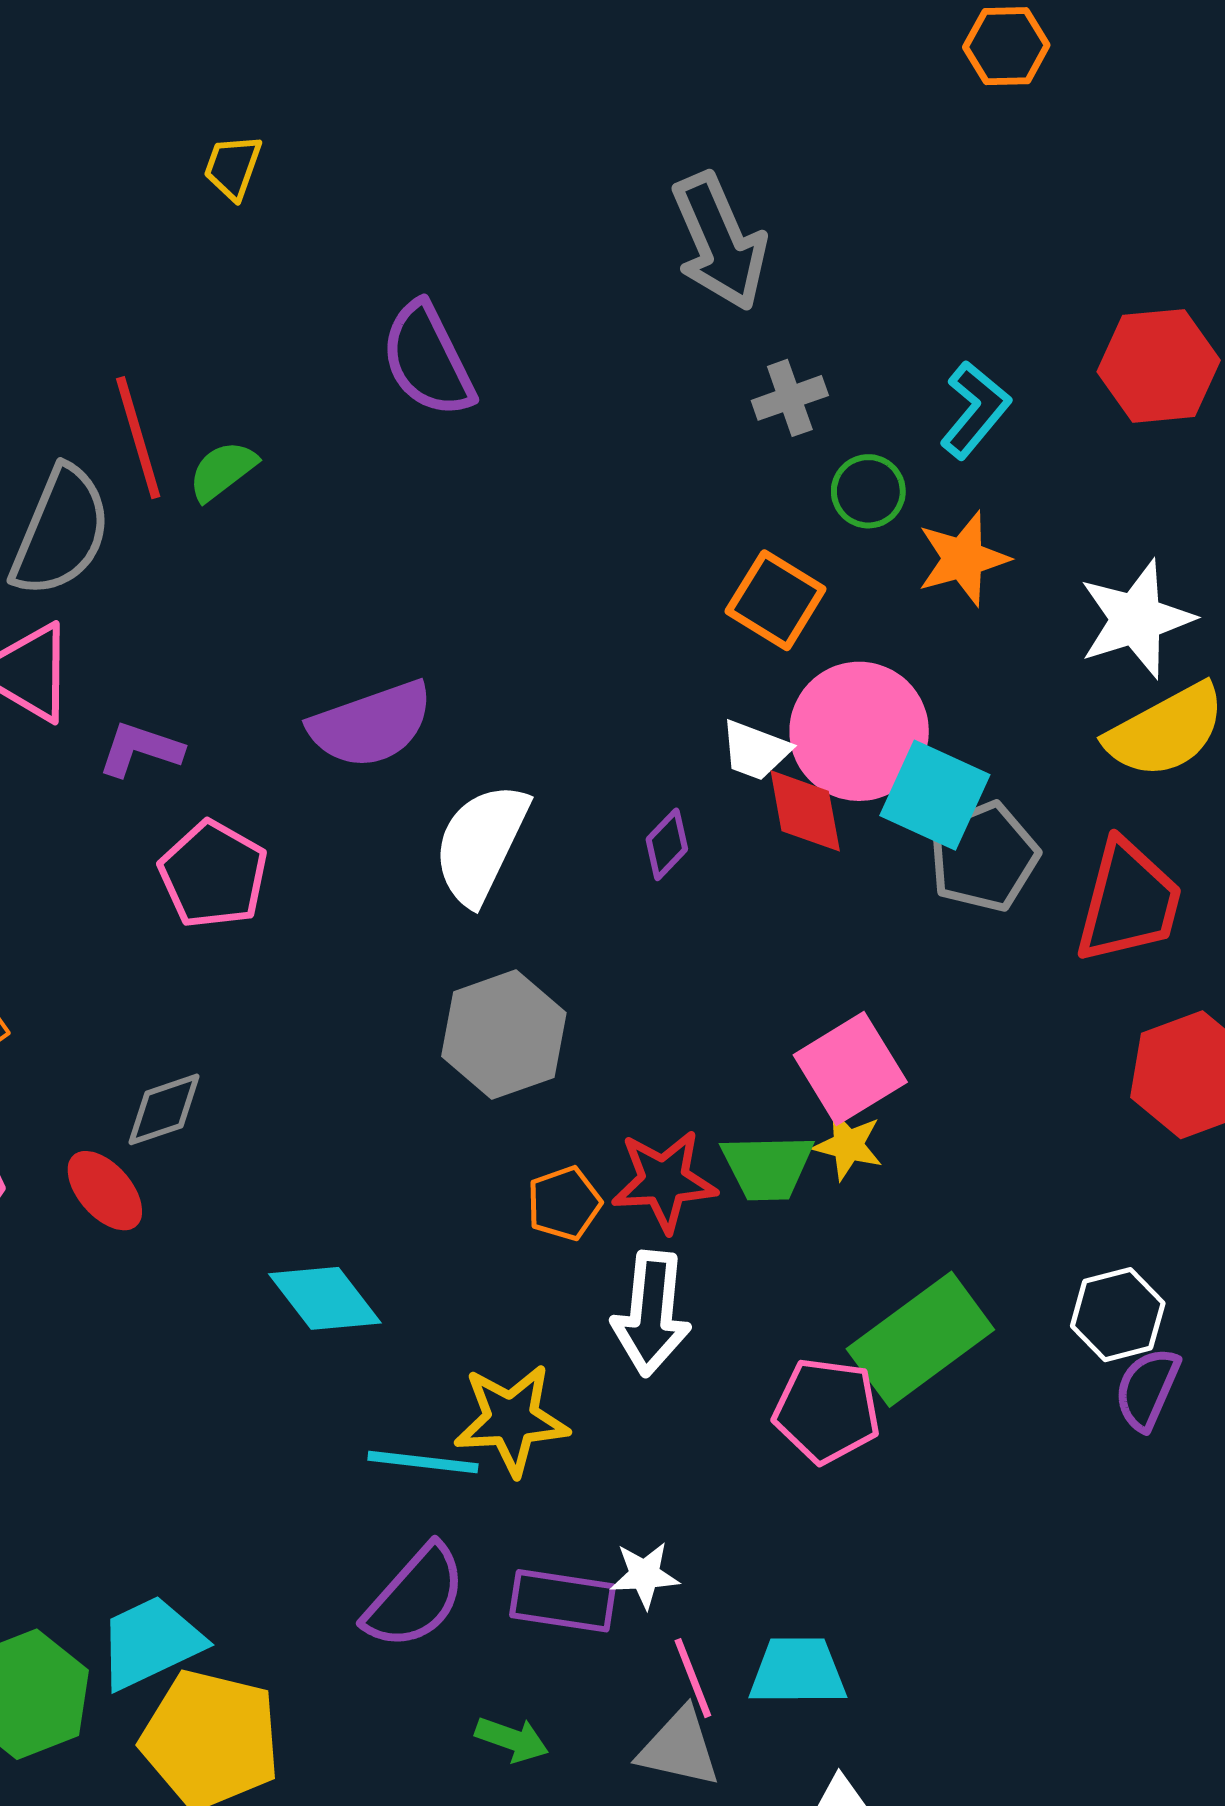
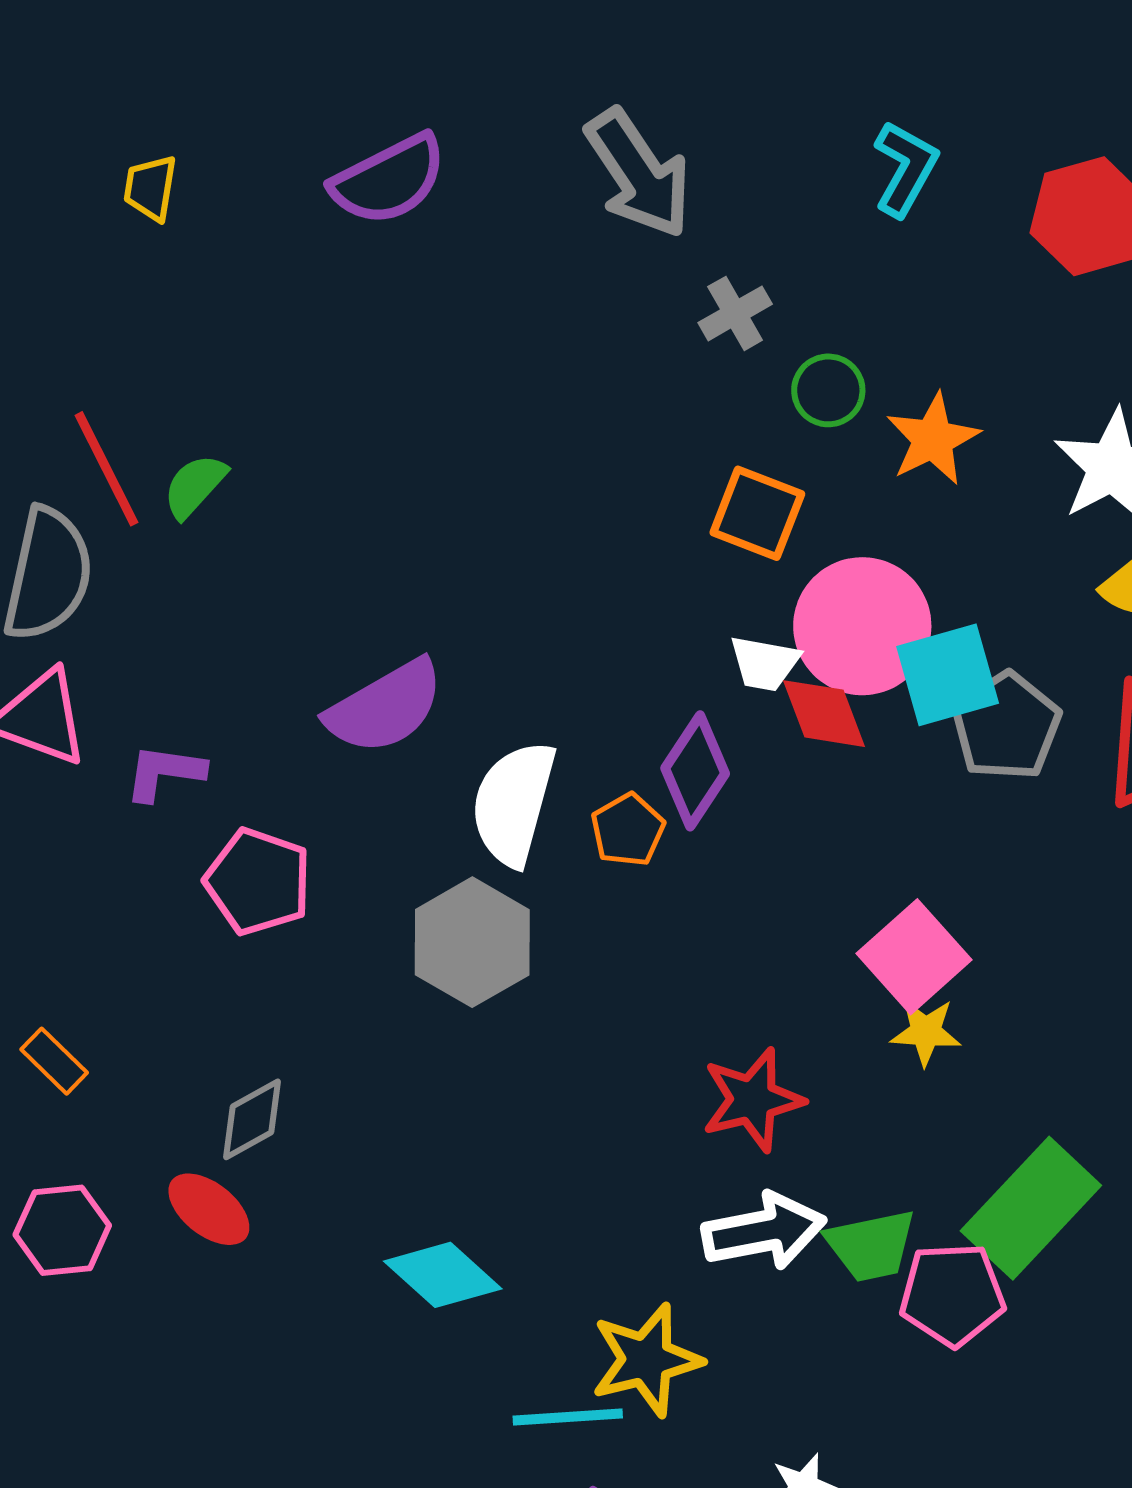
purple semicircle: (428, 360) -> (389, 180), moved, turned -80
cyan L-shape: (975, 410) -> (905, 169), moved
cyan square: (935, 795) -> (948, 675), turned -30
purple diamond: (667, 844) -> (695, 771), size x1.6
gray hexagon: (504, 1035) -> (472, 942), moved
green trapezoid: (767, 1167) -> (871, 1245), moved
orange pentagon: (564, 1203) -> (628, 830), moved
white arrow: (651, 1314) -> (764, 1231), turned -96

